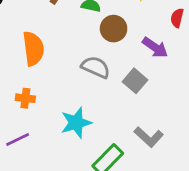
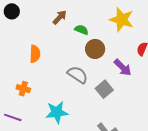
orange semicircle: (33, 49) -> (35, 54), size x0.7
purple line: (18, 139) -> (13, 117), turned 36

